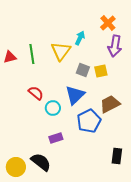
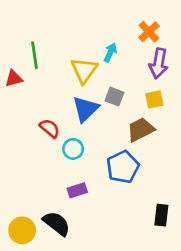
green line: (32, 54) -> (34, 55), moved
yellow square: (101, 71) -> (154, 99), moved
blue triangle: (75, 95) -> (86, 109), moved
brown trapezoid: (110, 104) -> (141, 130), moved

